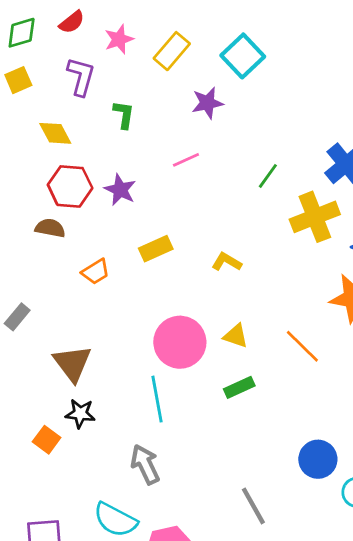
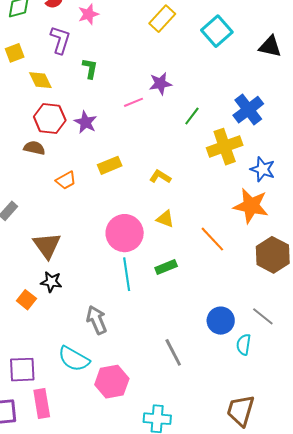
yellow rectangle: (172, 51) -> (162, 19), moved
cyan square: (243, 56) -> (217, 31), moved
yellow square: (18, 80) -> (15, 53), moved
purple star: (207, 103) -> (160, 84), moved
yellow triangle: (236, 336) -> (165, 219), moved
cyan line: (157, 399) -> (127, 274), moved

